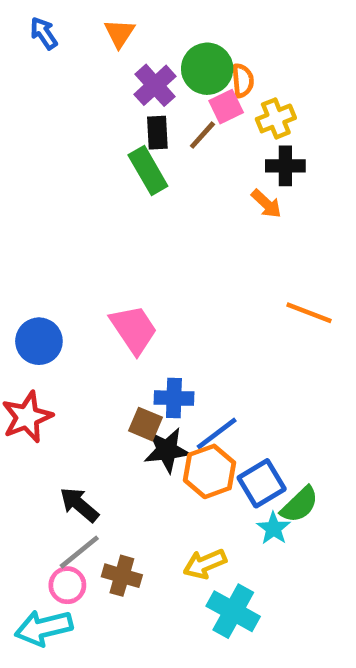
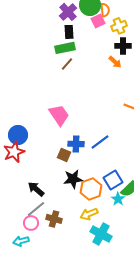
brown line: (202, 135) -> (67, 64), moved
green rectangle: (148, 171) -> (65, 48), turned -72
blue circle: (39, 341) -> (18, 135), moved
blue line: (217, 434) -> (100, 142), moved
black star: (167, 450) -> (73, 179), moved
orange hexagon: (210, 471) -> (91, 189), moved
cyan arrow: (44, 628) -> (21, 241), size x0.7

